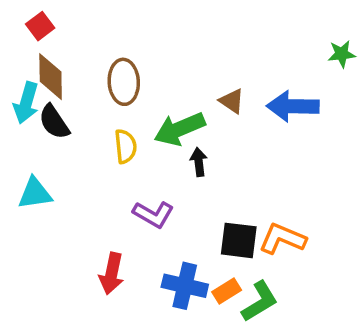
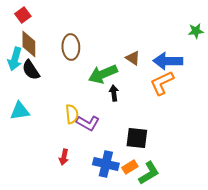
yellow semicircle: (125, 146) -> (72, 114), moved
orange L-shape: (282, 239) -> (162, 83), moved, turned -48
red arrow: (112, 274) -> (64, 157), size x0.7

